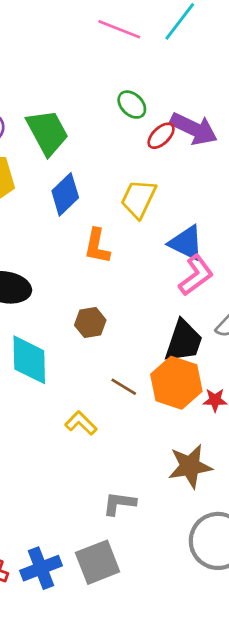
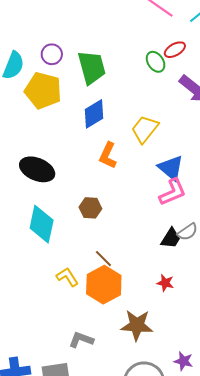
red ellipse: (161, 136) -> (175, 50), moved
black trapezoid: (184, 341) -> (171, 238), moved, size x0.7
orange hexagon: (176, 383) -> (104, 285), moved

